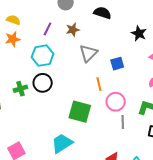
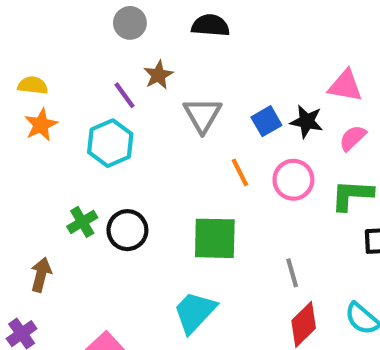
purple line: (47, 29) -> (125, 95), moved, turned -48
black star: (139, 33) -> (307, 121), moved
black circle: (43, 83) -> (127, 230), moved
pink circle: (116, 102) -> (293, 180), moved
gray line: (123, 122) -> (292, 273), moved

